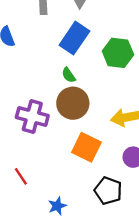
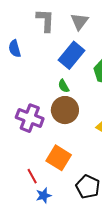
orange square: (86, 147) -> (59, 158), moved
red line: (21, 176) -> (32, 176), moved

